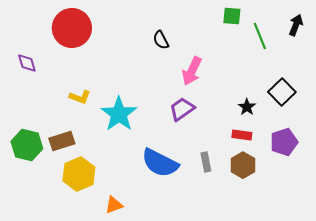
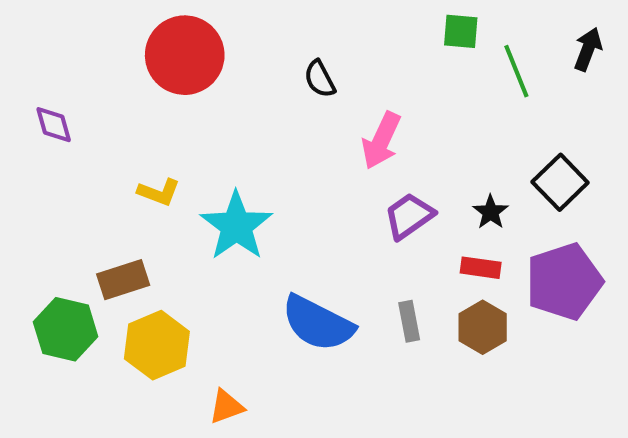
red circle: (72, 28) -> (185, 55), moved
purple trapezoid: (182, 109) -> (409, 216), moved
purple pentagon: (284, 142) -> (564, 282), size x1.4
green hexagon: (27, 145) -> (66, 329), moved

